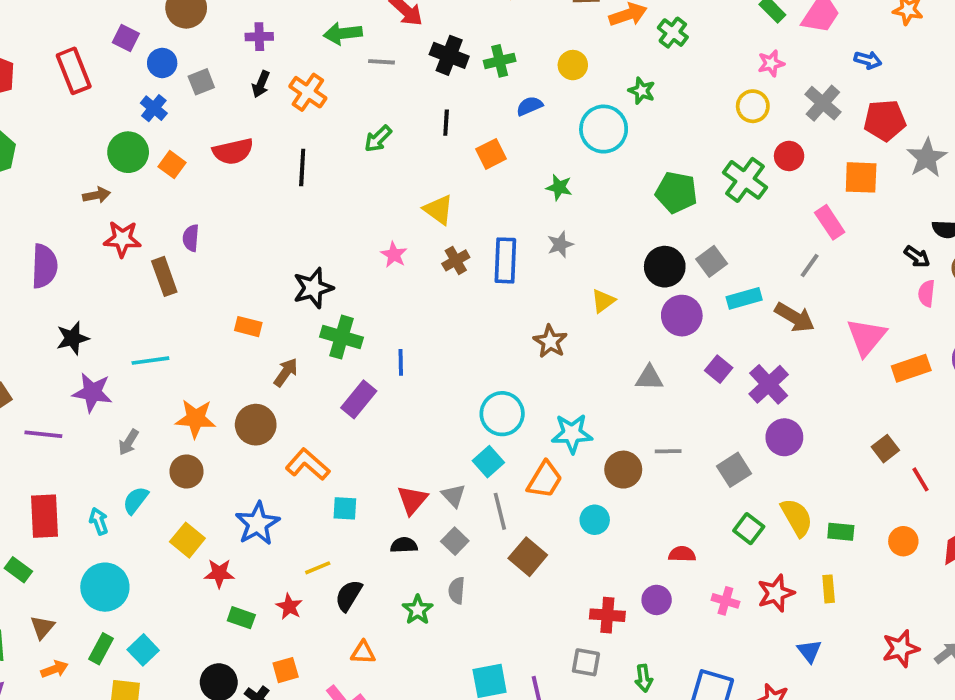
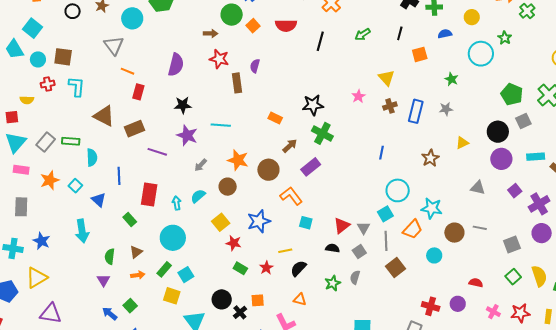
gray square: (712, 261) -> (523, 121), moved
blue line: (401, 362) -> (382, 153), moved
purple rectangle: (359, 399) -> (311, 167), moved

